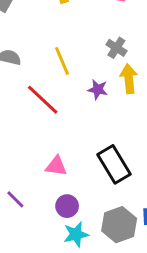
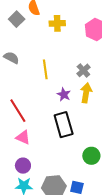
red line: (43, 100) -> (18, 111), moved
black rectangle: (114, 164) -> (64, 125), moved

